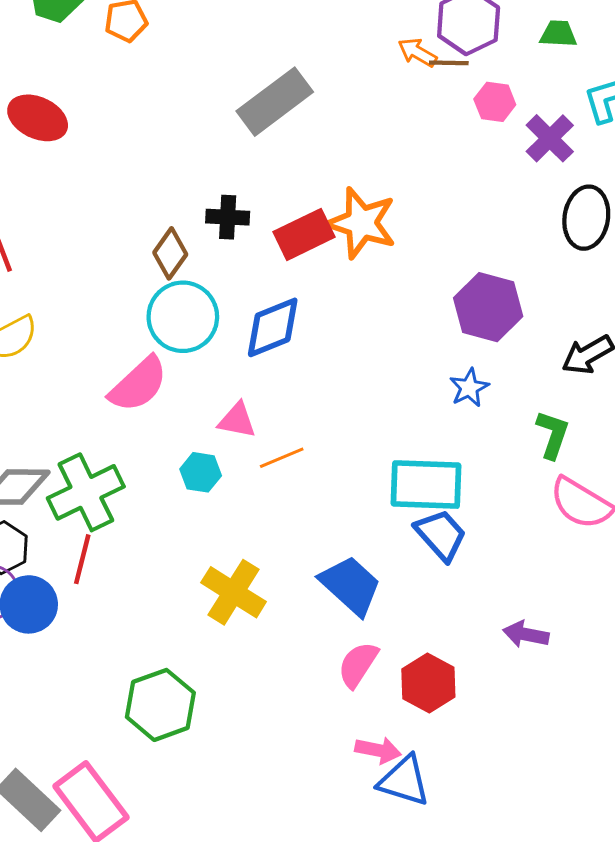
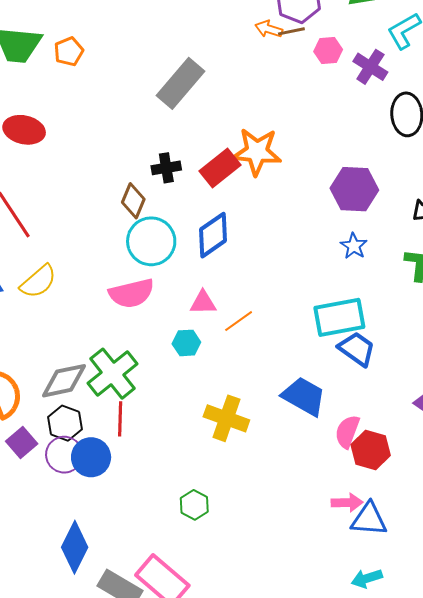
pink semicircle: (138, 384) -> (132, 293), turned 42
pink semicircle: (358, 665) -> (347, 432), moved
green hexagon: (160, 705) -> (194, 505), size x0.6

